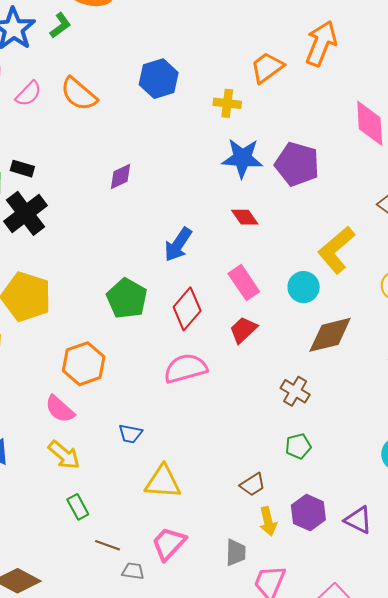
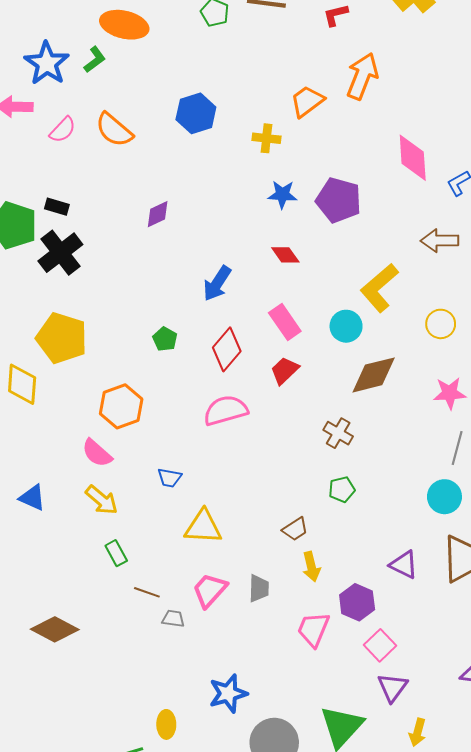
blue star: (242, 158) -> (282, 194), size x0.7
green pentagon: (127, 298) -> (165, 339), size x0.6
purple hexagon: (308, 513) -> (357, 602), moved
gray trapezoid: (236, 552) -> (259, 588), moved

